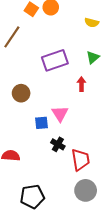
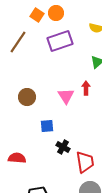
purple rectangle: (55, 60) -> (60, 41), moved
pink triangle: (60, 114) -> (66, 96), moved

